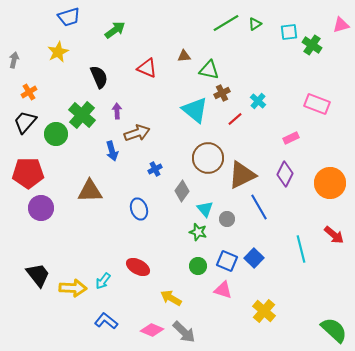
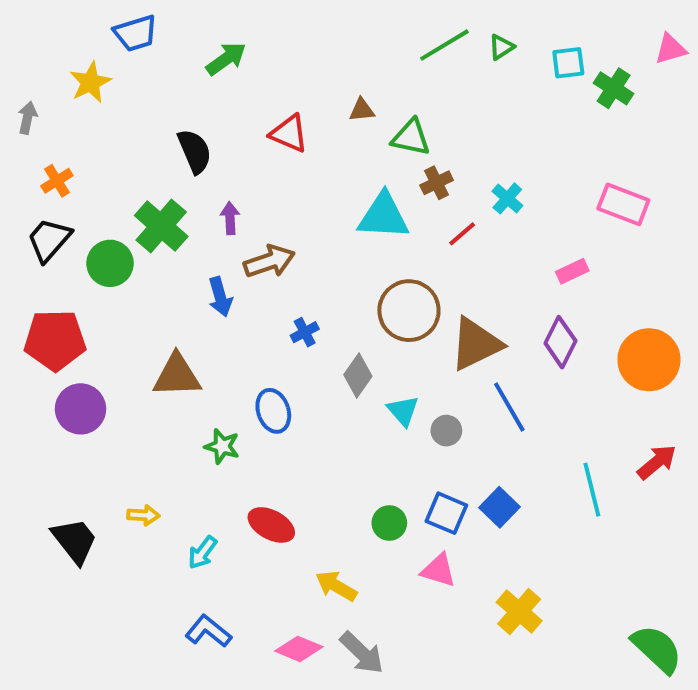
yellow star: (58, 52) -> (90, 82), moved
cyan triangle: (195, 110) -> (383, 216), turned -36
green star: (198, 232) -> (222, 446), moved
red arrow: (334, 235) -> (657, 462), turned -80
yellow arrow: (73, 288) -> (143, 515), moved, size x0.6

